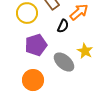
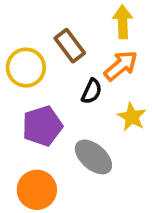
yellow star: (85, 51) -> (132, 117), moved

